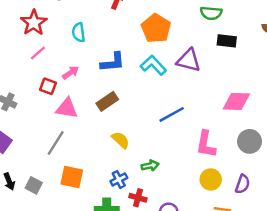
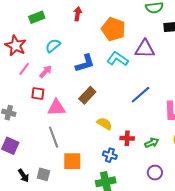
cyan semicircle: (79, 32) -> (53, 46), turned 70
pink arrow: (71, 73) -> (46, 72), moved
gray line: (56, 143) -> (54, 137), turned -40
green arrow: (150, 166) -> (152, 143), moved
blue cross: (119, 180) -> (110, 155), turned -32
red cross: (138, 198) -> (127, 138), moved

